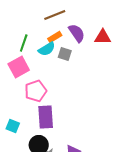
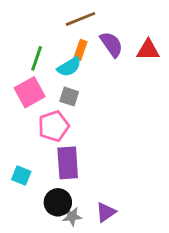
orange rectangle: (55, 37) -> (80, 50), turned -40
gray square: (65, 54) -> (69, 97), moved

